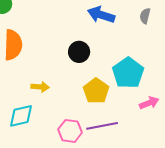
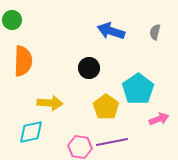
yellow arrow: (40, 87) -> (50, 103), size x1.4

